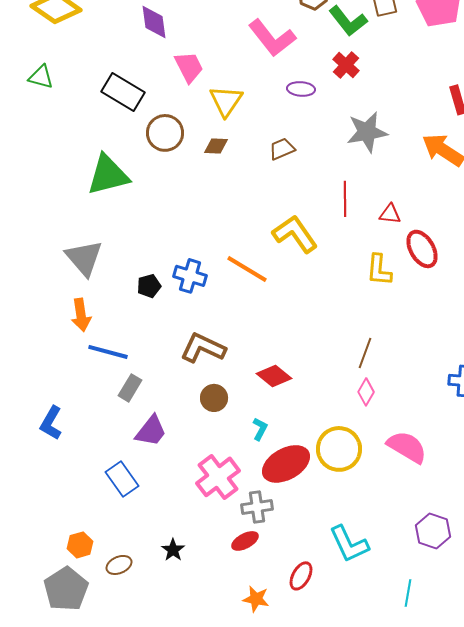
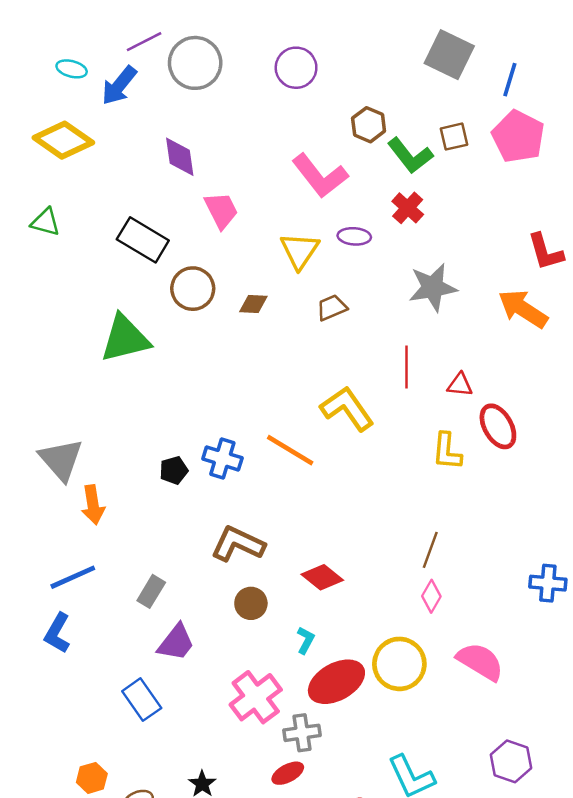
yellow triangle: (226, 101) -> (300, 251), moved
gray triangle: (84, 258) -> (61, 460), moved
blue line: (108, 352) -> (73, 577), moved, turned -39

